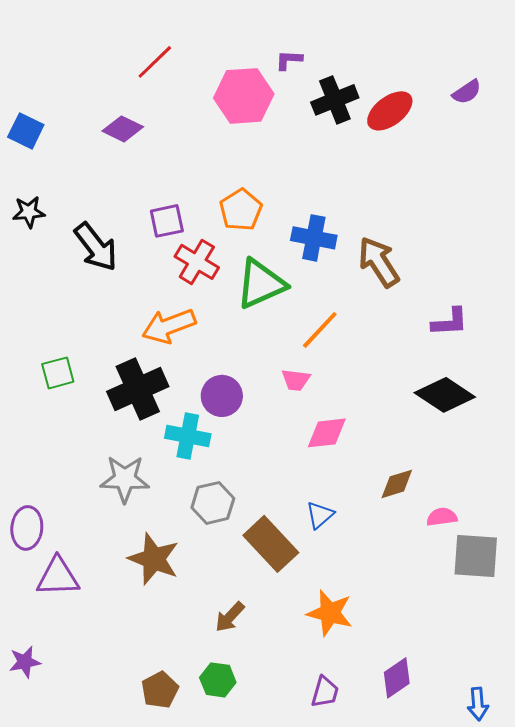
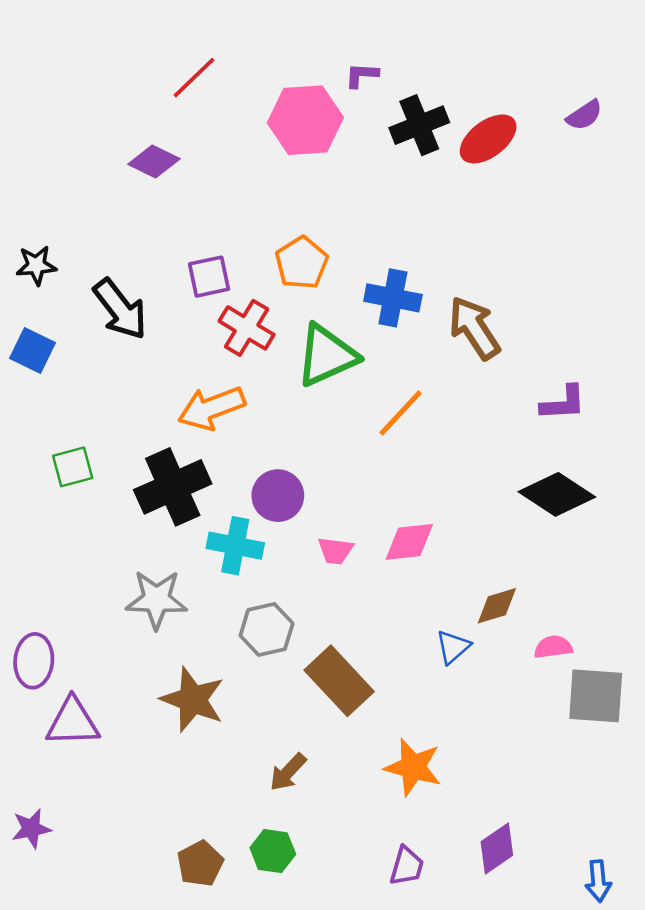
blue square: (26, 131) -> (33, 350), moved
pink trapezoid: (296, 380) -> (335, 551), moved
blue triangle: (320, 515) -> (453, 647), moved

